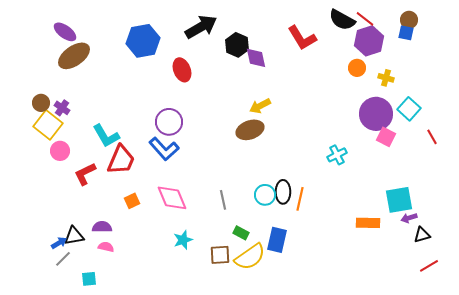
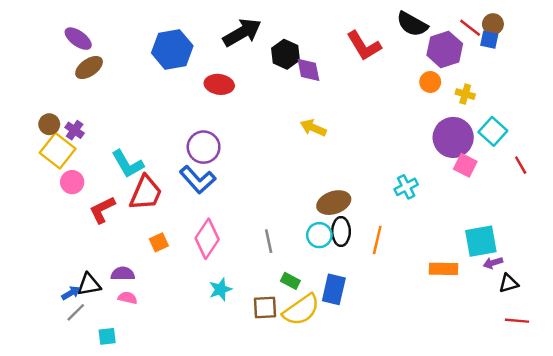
red line: (365, 19) -> (470, 28), moved
brown ellipse: (74, 56) -> (89, 68), size x0.7
red ellipse: (182, 70) -> (219, 84), turned -60
yellow arrow: (260, 106) -> (313, 128), turned 50
brown ellipse: (250, 130) -> (334, 203), moved
pink diamond: (172, 198) -> (207, 239), turned 56
orange line: (300, 199) -> (377, 240), moved
red line: (429, 266) -> (517, 321), turned 36

